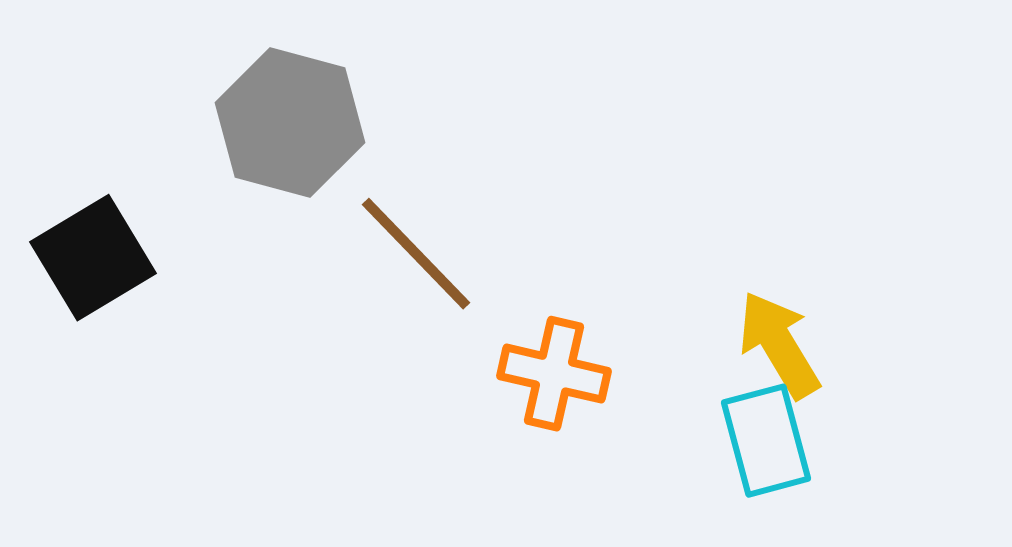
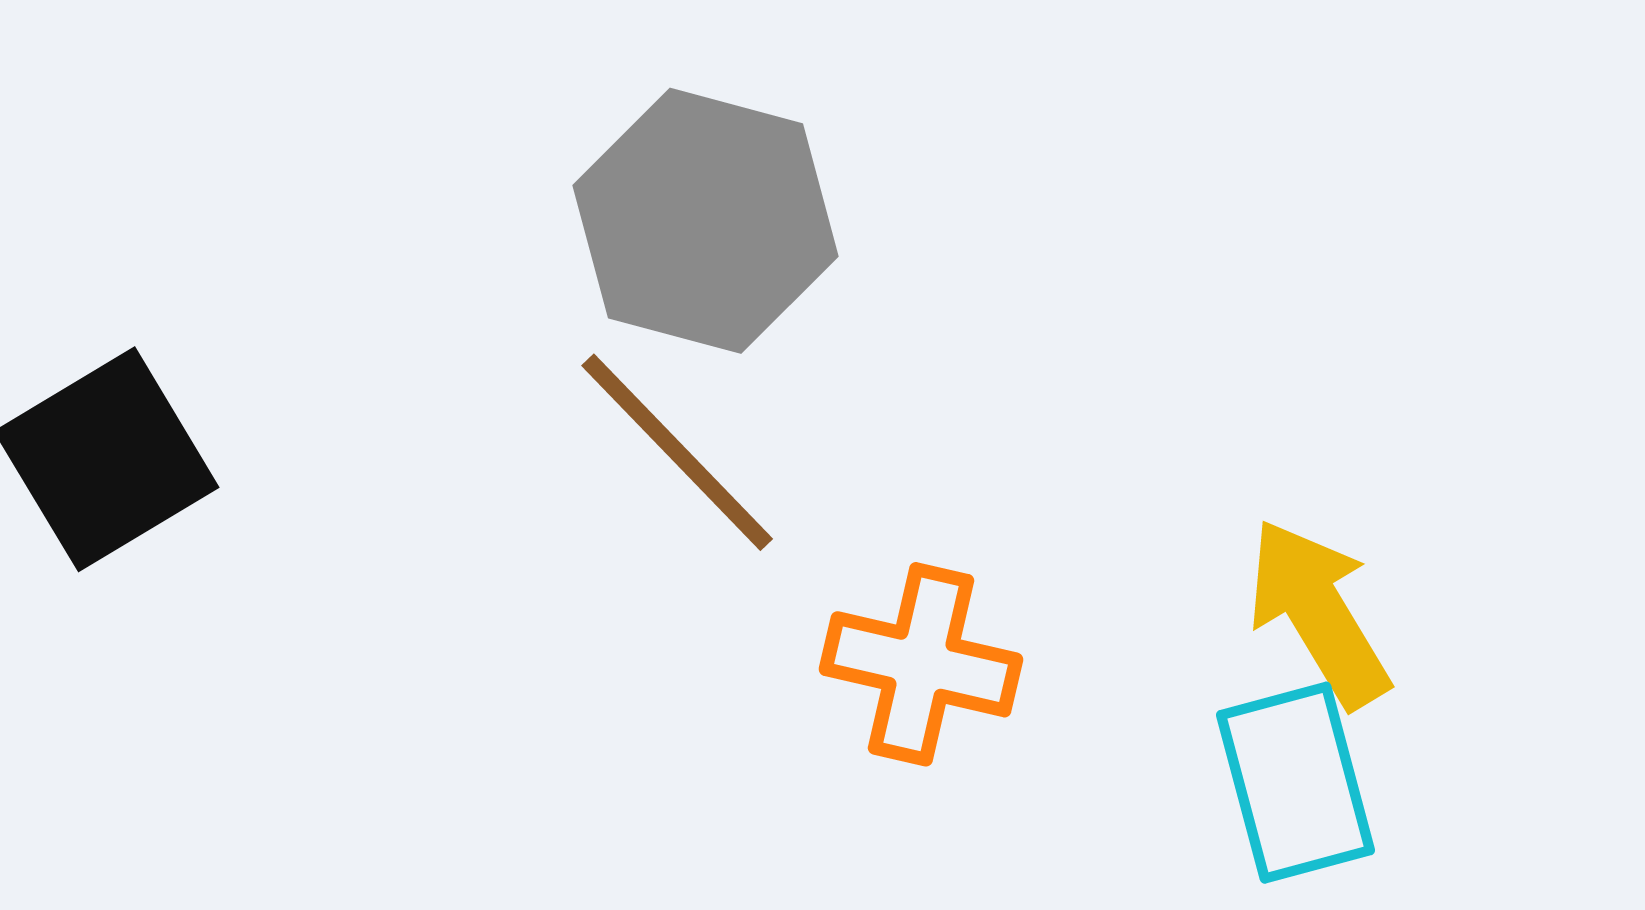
gray hexagon: (290, 123) -> (705, 221), moved

